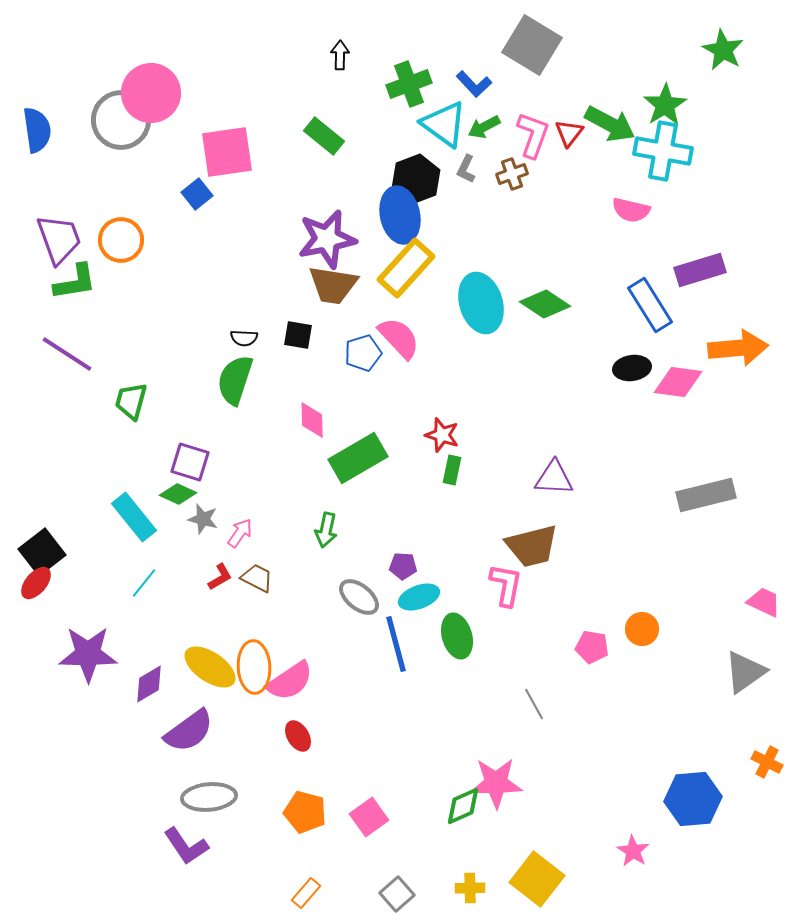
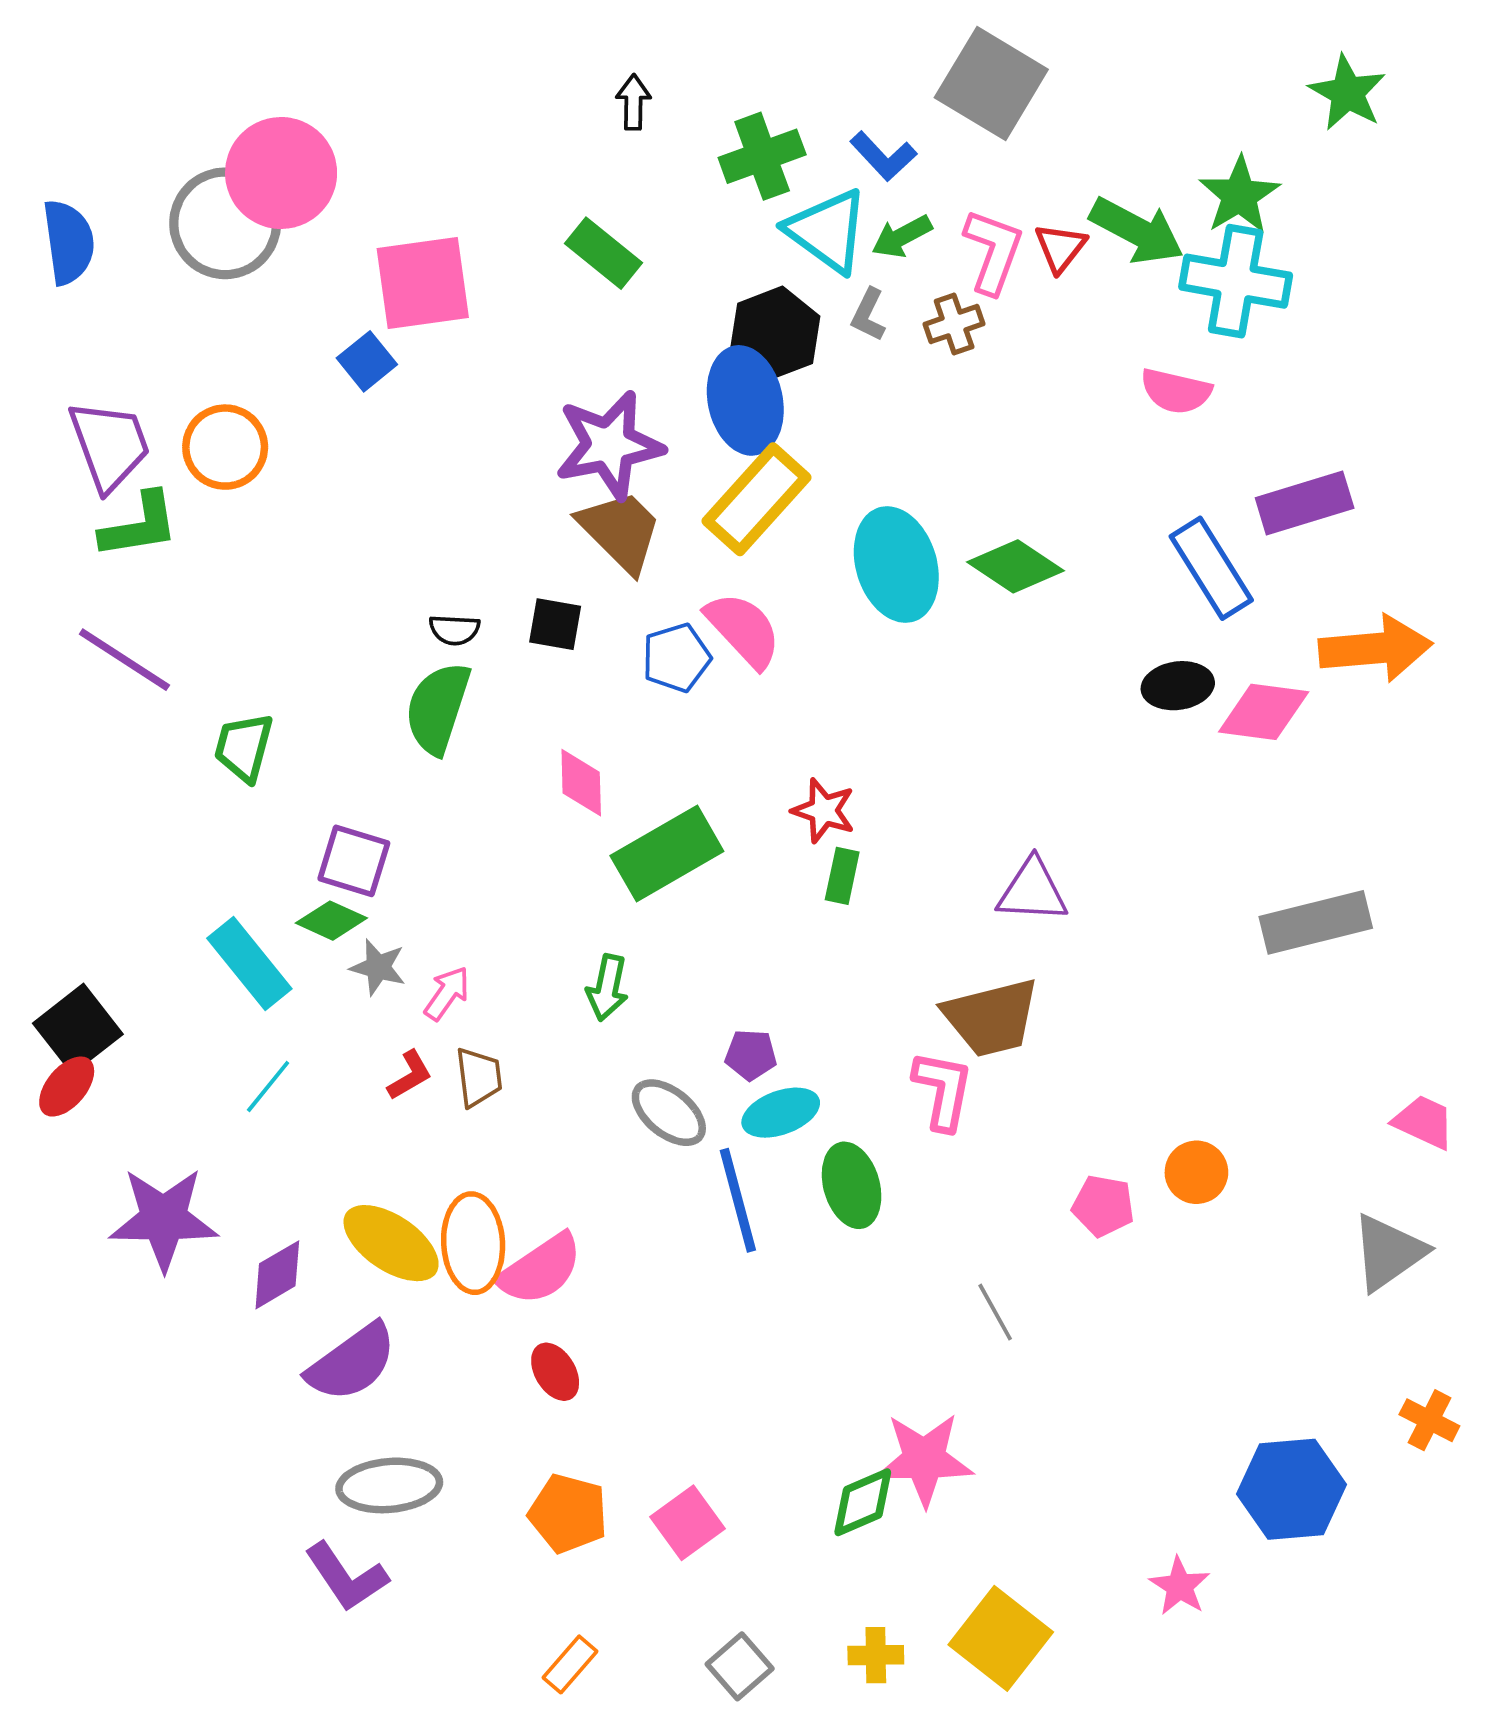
brown trapezoid: (333, 285) -> (620, 531), turned -144
brown trapezoid: (257, 578) -> (479, 1077), turned 56

